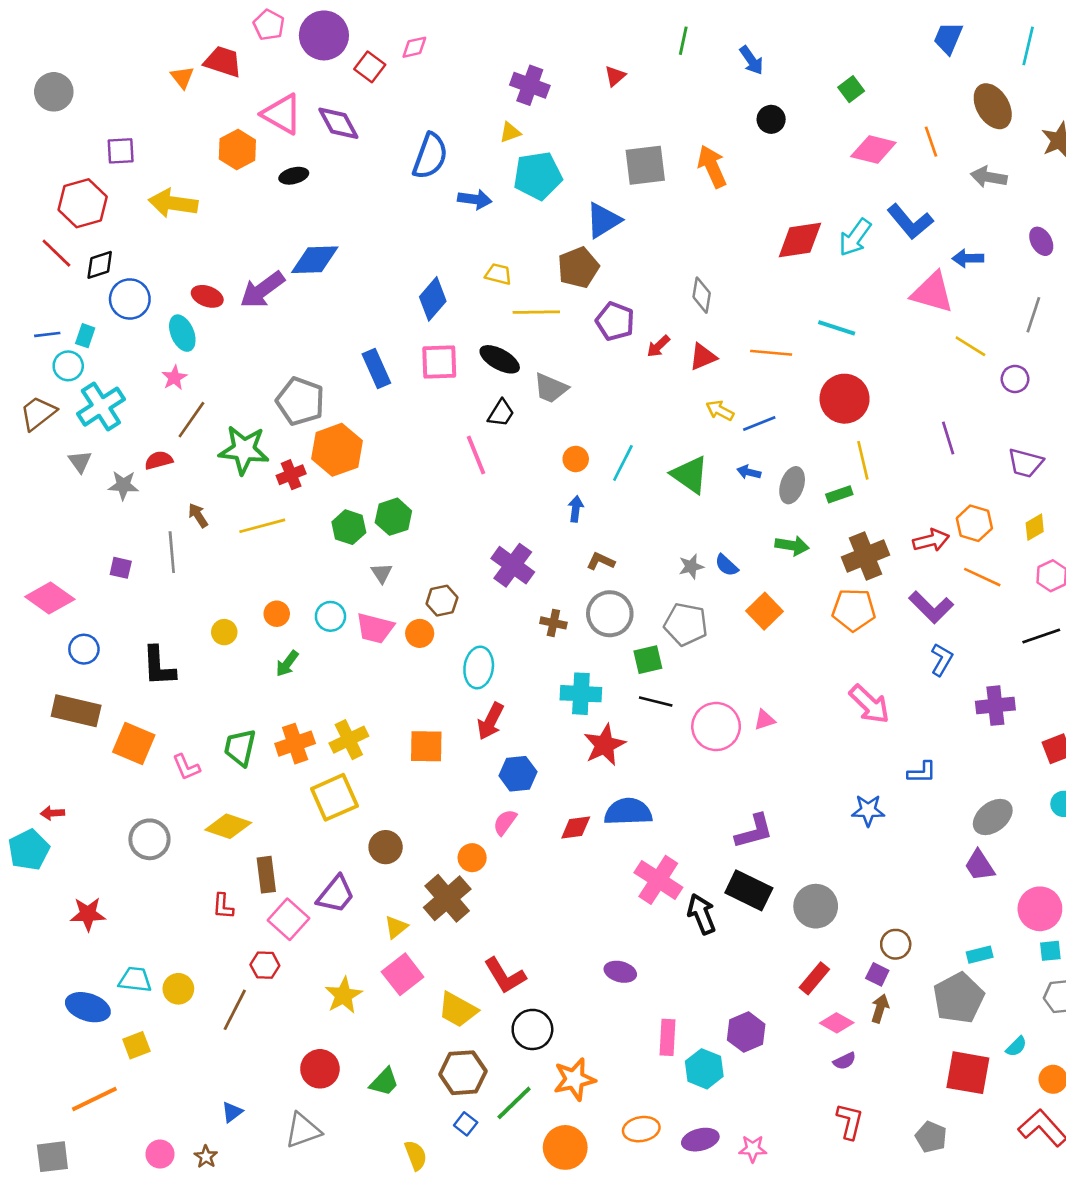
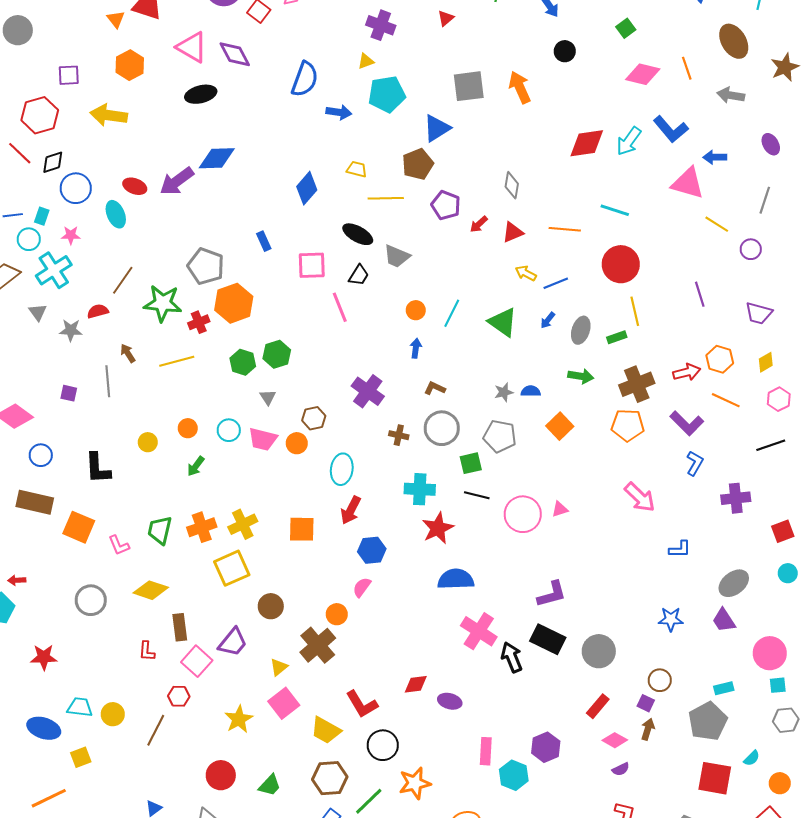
orange hexagon: (237, 149) -> (130, 65), moved
black ellipse: (294, 176) -> (201, 94), size x1.4
pink square: (439, 362) -> (312, 265), moved
blue rectangle: (376, 368) -> (264, 241), size x0.7
pink star: (174, 378) -> (71, 235), moved, turned 30
blue arrow: (749, 472) -> (548, 320), turned -66
blue semicircle: (727, 565) -> (531, 391), turned 138
blue star: (868, 810) -> (671, 619), moved
red diamond: (576, 827) -> (416, 684), moved

